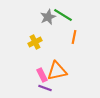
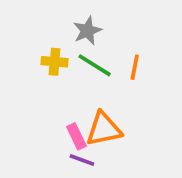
green line: (63, 15) -> (95, 65), moved
yellow cross: (35, 42) -> (55, 62), moved, turned 32

